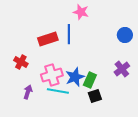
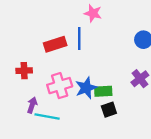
red cross: (21, 62) -> (24, 71), turned -32
green rectangle: (90, 80) -> (103, 91), turned 63
cyan line: (58, 91) -> (47, 117), moved

